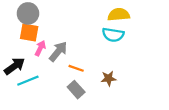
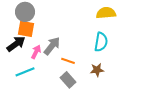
cyan semicircle: (113, 35) -> (101, 42), moved, turned -90
pink arrow: (40, 48) -> (36, 52), moved
black arrow: (15, 66) -> (16, 44), moved

